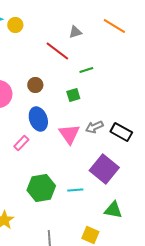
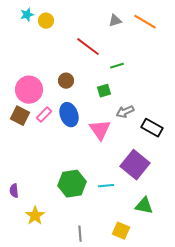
gray triangle: (75, 32) -> (115, 21), moved
gray arrow: (94, 127) -> (125, 112), moved
pink rectangle: (21, 143) -> (44, 115), moved

